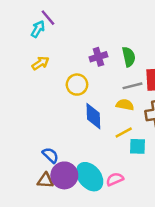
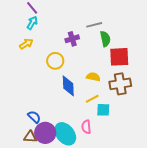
cyan arrow: (38, 29) -> (32, 23), moved
green semicircle: (129, 57) -> (105, 39), moved
gray line: (132, 86) -> (94, 25), moved
pink semicircle: (115, 179) -> (86, 127), moved, turned -72

